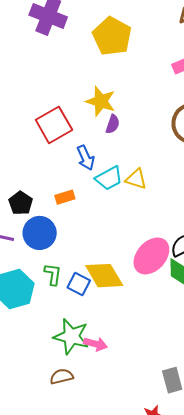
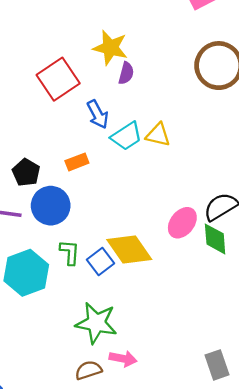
pink ellipse: (151, 256) -> (182, 223), size x0.7
blue square: (79, 284) -> (100, 261), turned 30
pink arrow: (95, 344) -> (123, 359), moved

